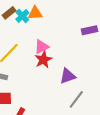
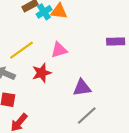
red star: (43, 60) -> (42, 73), moved

